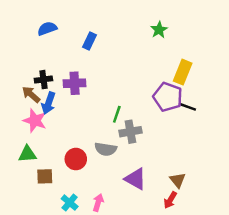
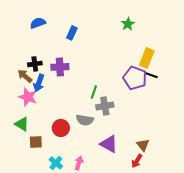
black line: (188, 107) -> (151, 75), moved
green triangle: (27, 154) -> (22, 124), turned 35

